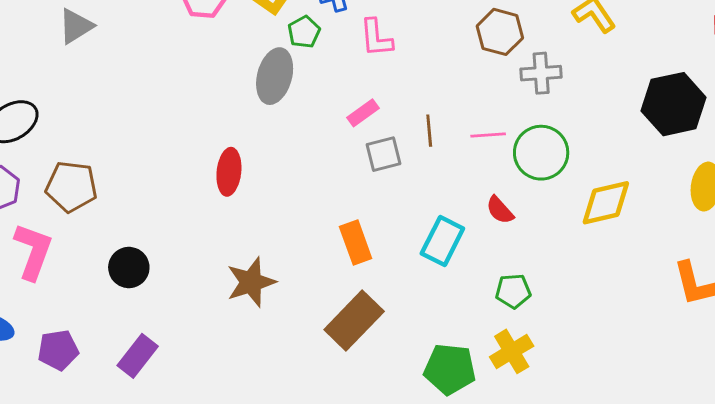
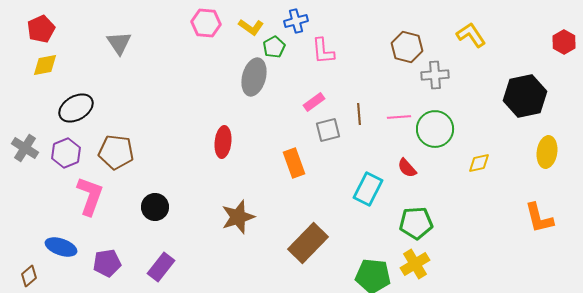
gray triangle: (76, 26) -> (119, 43), turned -32
yellow diamond: (606, 203) -> (479, 163), size x0.6
orange rectangle: (356, 242) -> (294, 163), moved
green pentagon: (513, 291) -> (416, 223), size x1.4

